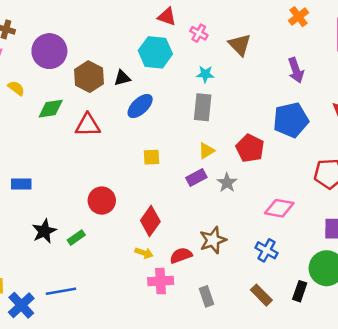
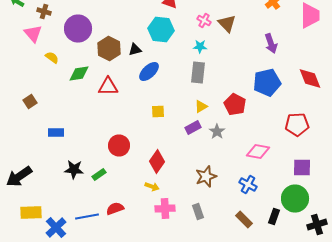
pink cross: (199, 33) -> (204, 20), moved
black star: (44, 231) -> (74, 170), turned 30
red semicircle: (181, 255) -> (115, 208), moved
gray rectangle: (207, 296) -> (198, 212), moved

